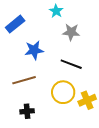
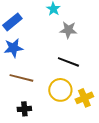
blue star: (34, 50) -> (13, 48), moved
brown line: (24, 80) -> (21, 78), turned 30

